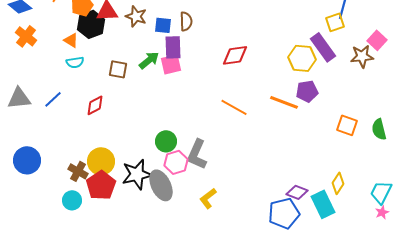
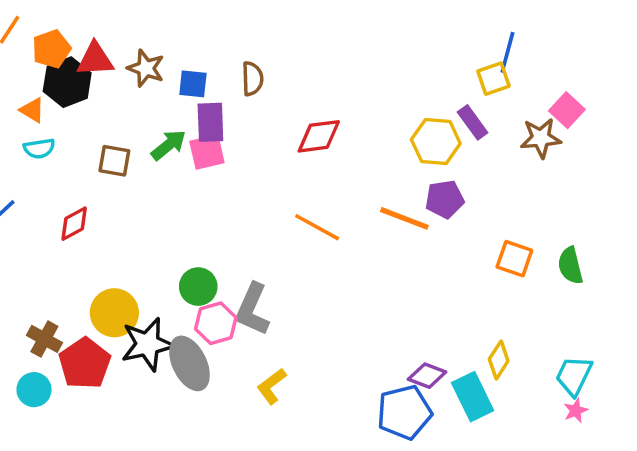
brown semicircle: (186, 21) -> (252, 79), moved
purple rectangle: (323, 47) -> (473, 122), size x0.7
yellow circle: (101, 161) -> (114, 313), moved

